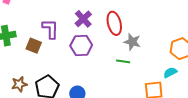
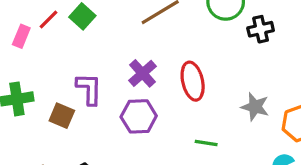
gray star: (132, 42) -> (255, 107), moved

